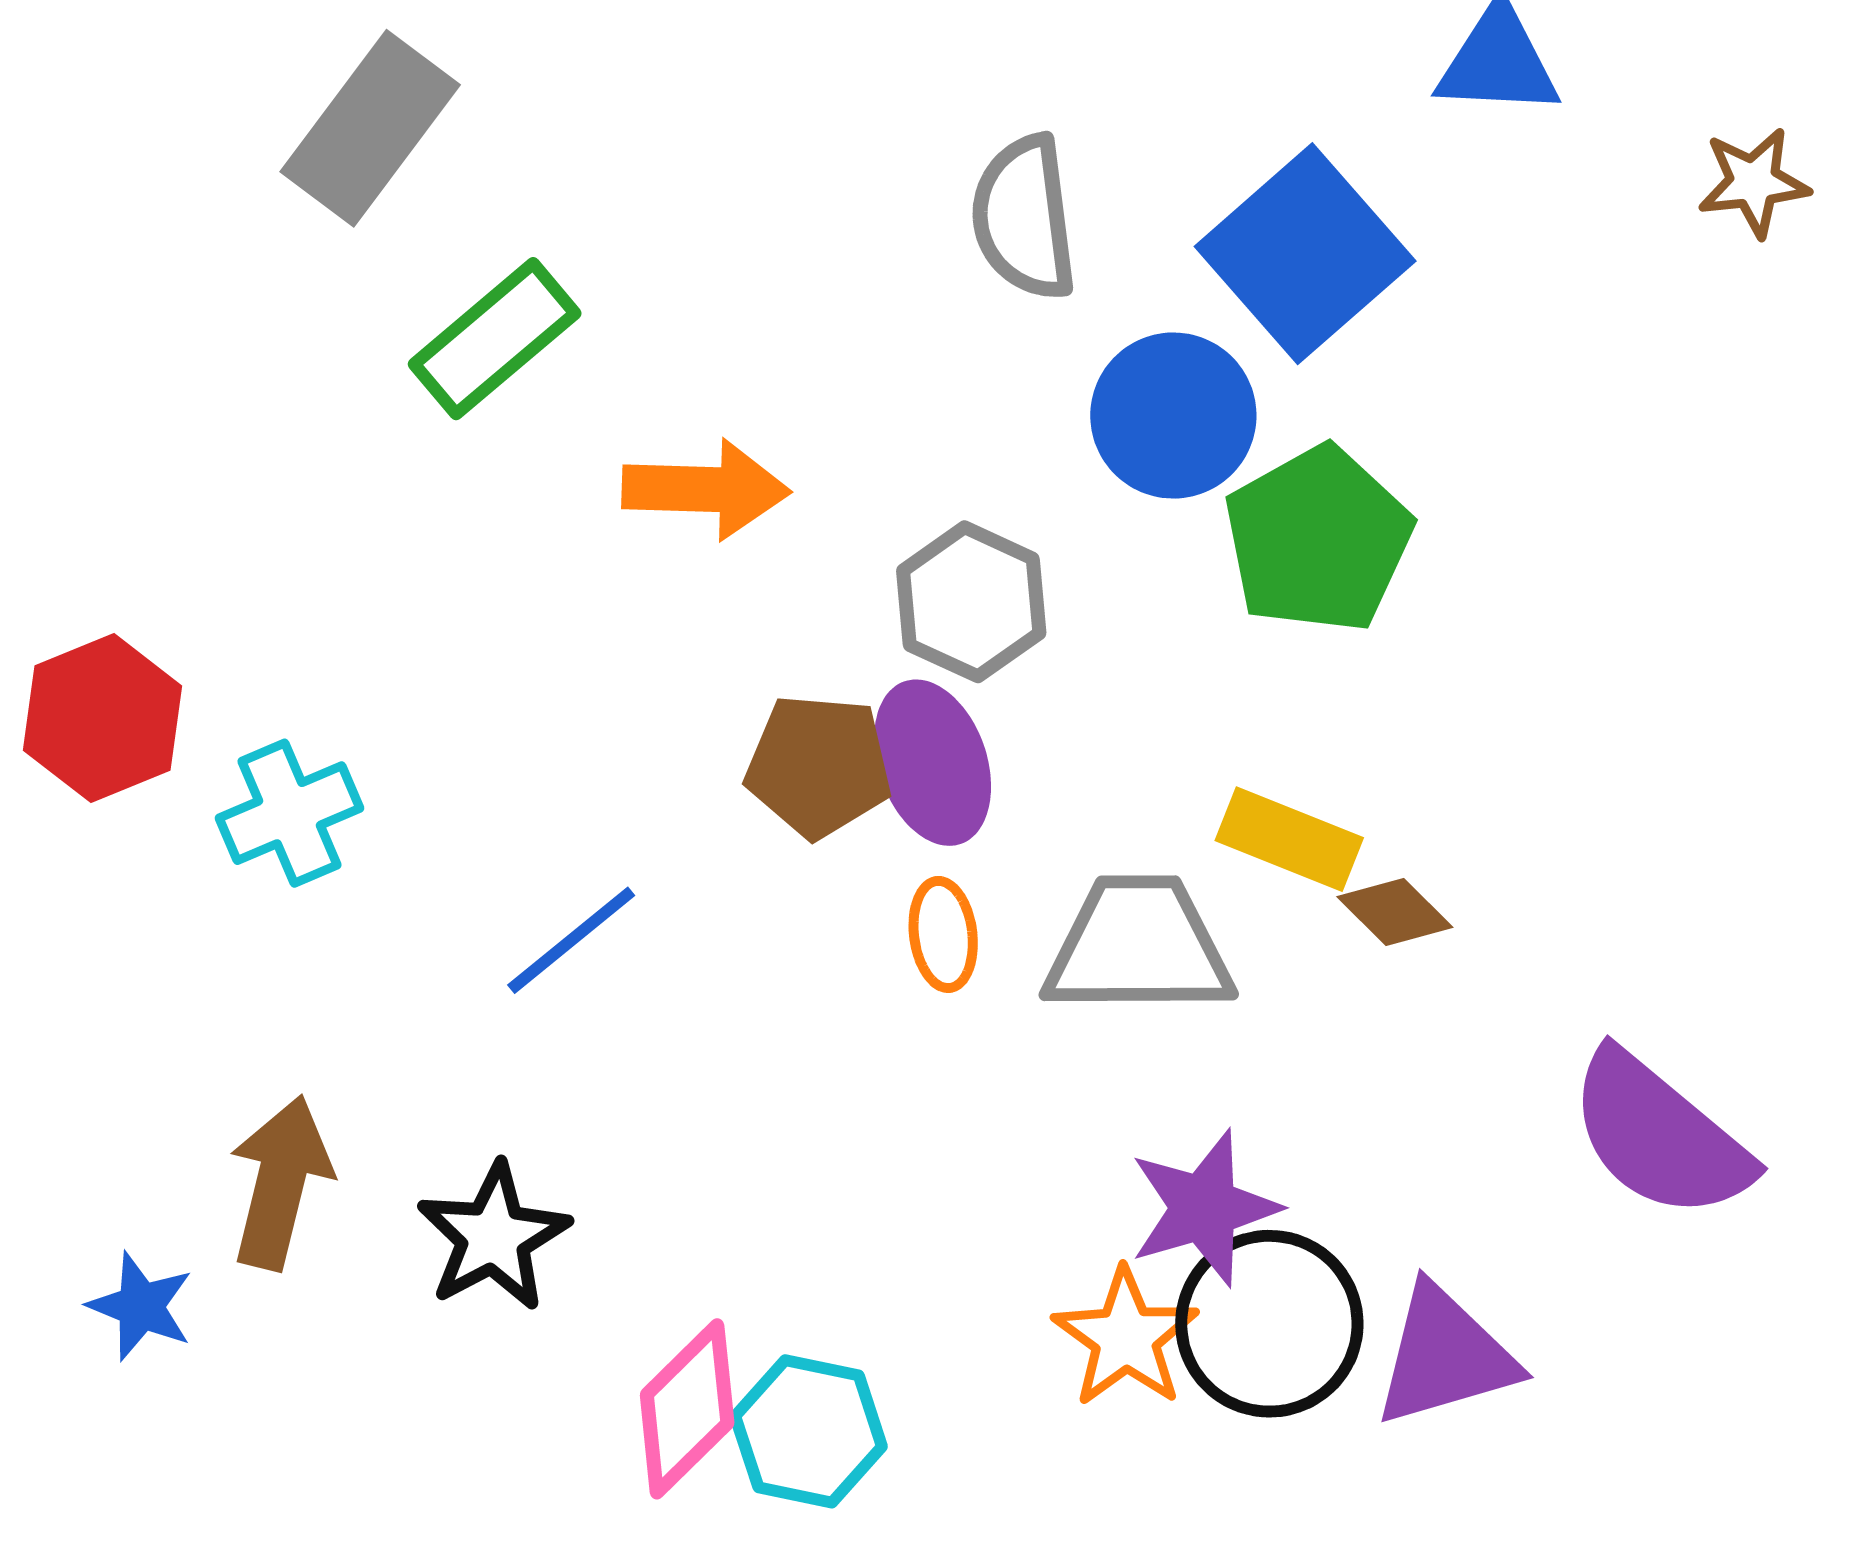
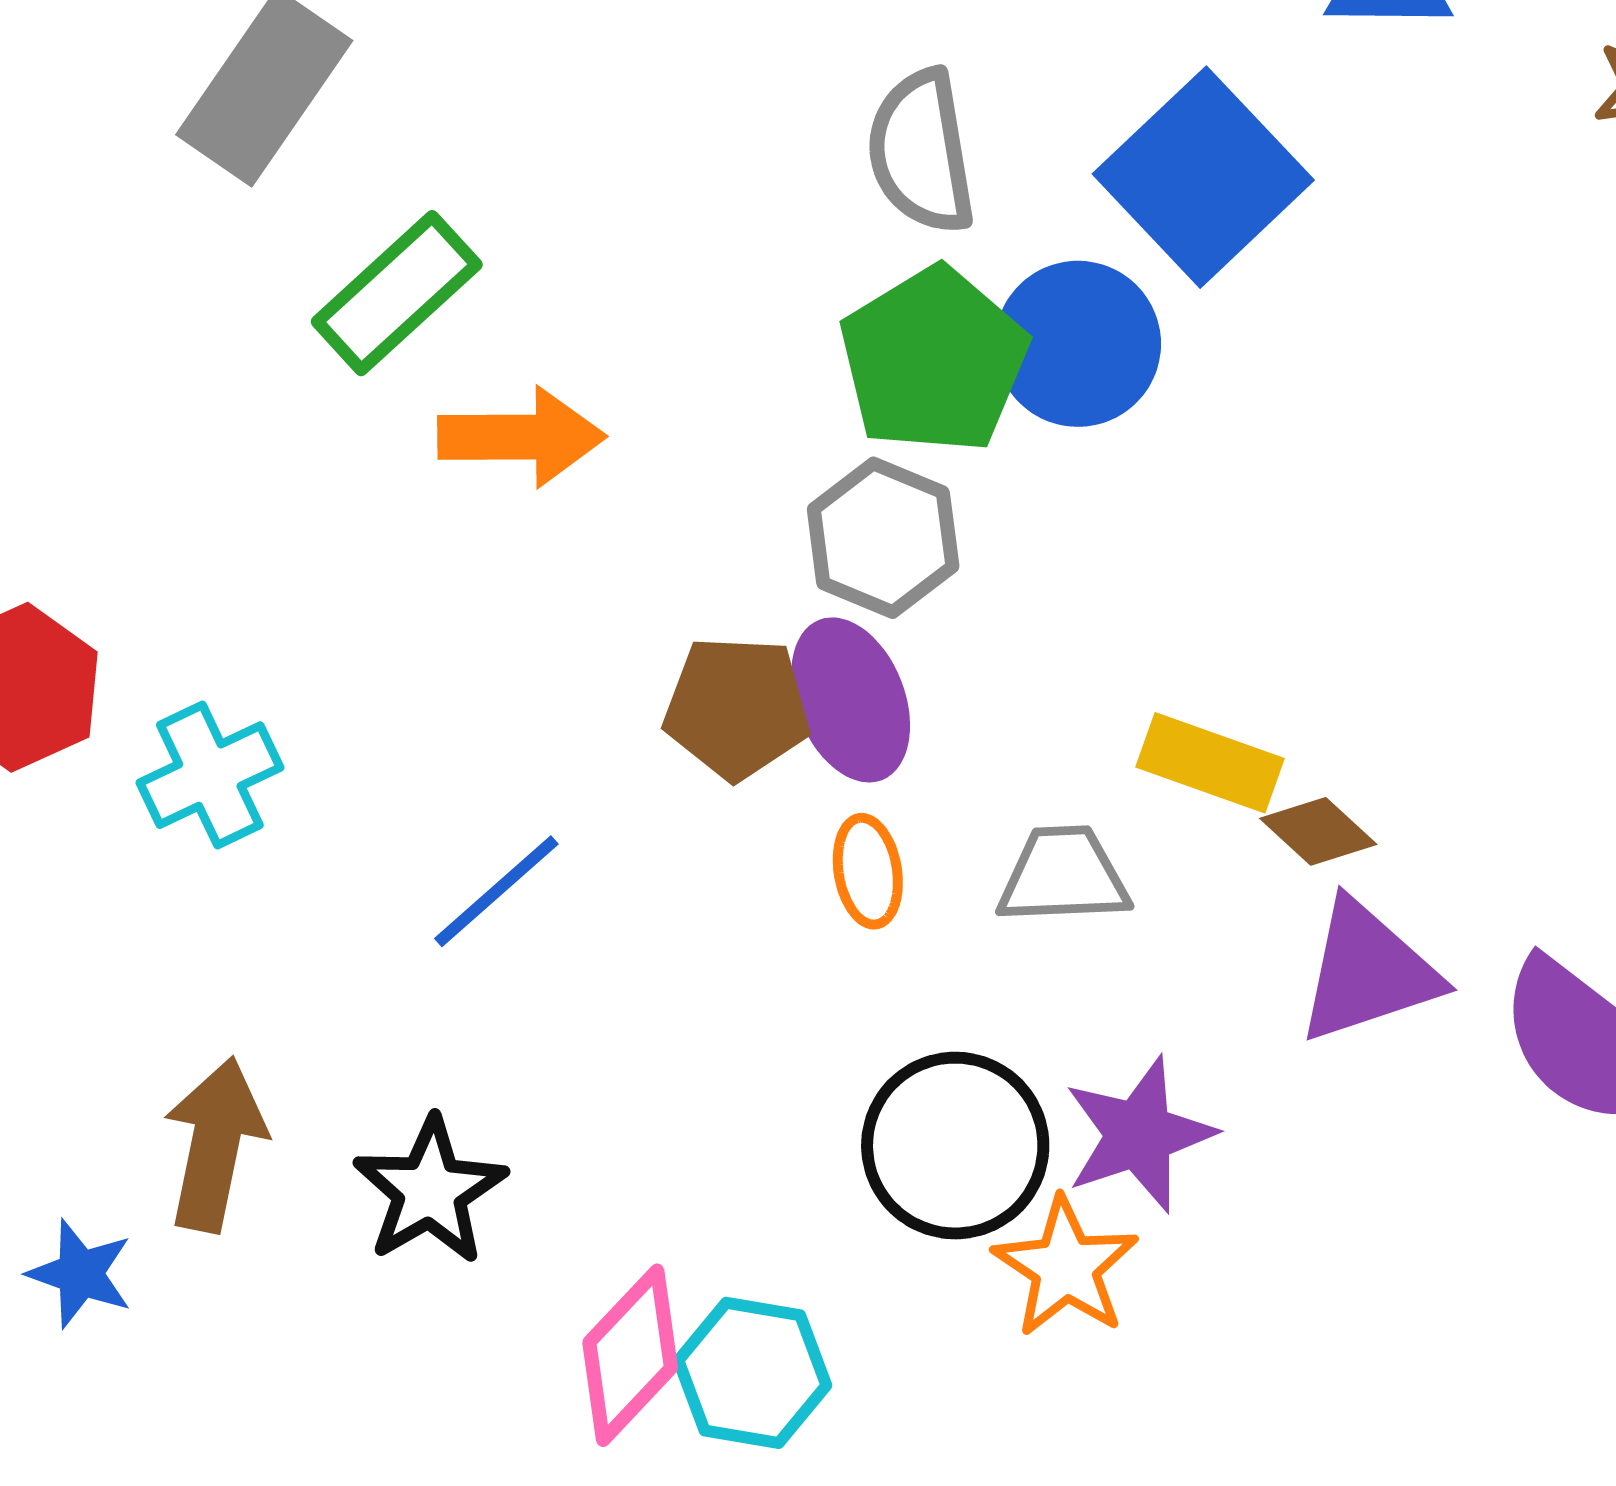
orange arrow: (706, 489) -> (521, 437), moved
green pentagon: (1318, 540) -> (934, 360), moved
gray trapezoid: (1138, 946) -> (1063, 876), size x0.7
black circle: (1269, 1324) -> (955, 1146), moved
purple triangle: (1445, 1356) -> (1368, 972), moved

